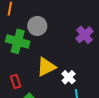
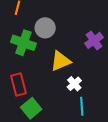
yellow triangle: (46, 67) -> (61, 61), moved
red rectangle: (16, 82) -> (19, 85), size x1.5

